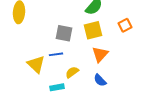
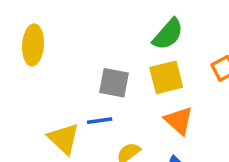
orange triangle: (100, 54) -> (179, 121), turned -30

